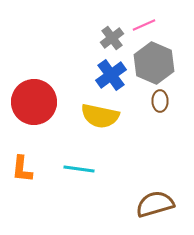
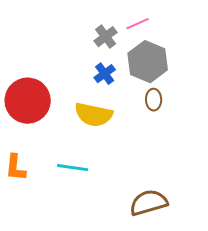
blue cross: (111, 75) -> (105, 74), size x0.7

